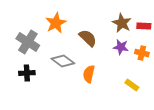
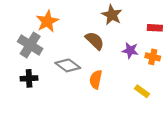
orange star: (56, 23) -> (47, 21), moved
brown star: (122, 23) -> (112, 15), moved

